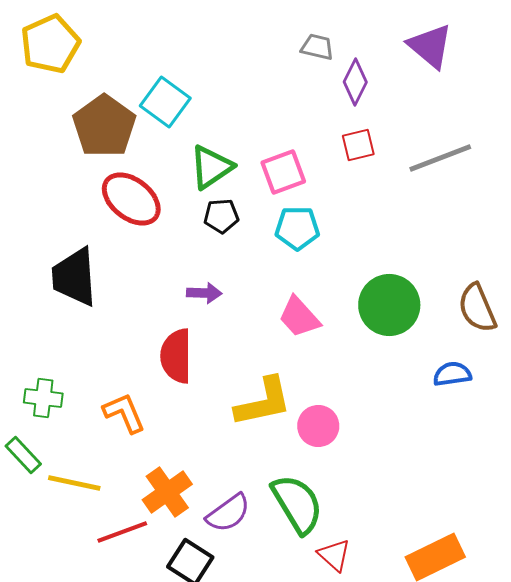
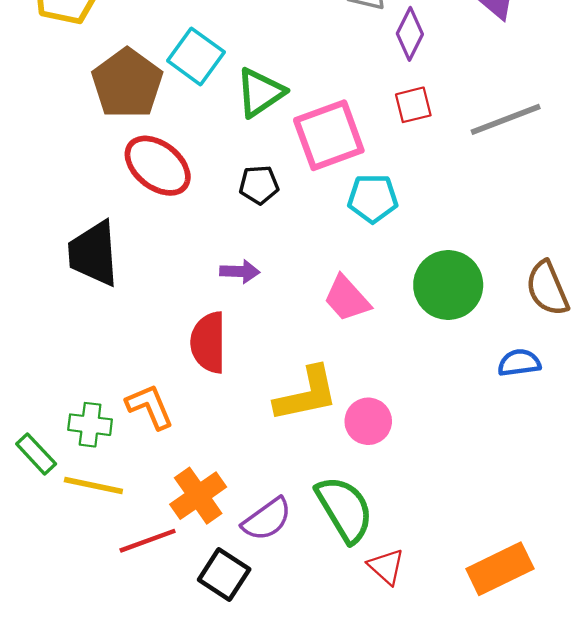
green triangle: (211, 167) -> (260, 92), moved
pink square: (283, 172) -> (329, 135), size x1.4
cyan pentagon: (297, 228) -> (373, 198), moved
green cross: (43, 398) -> (90, 425), moved

